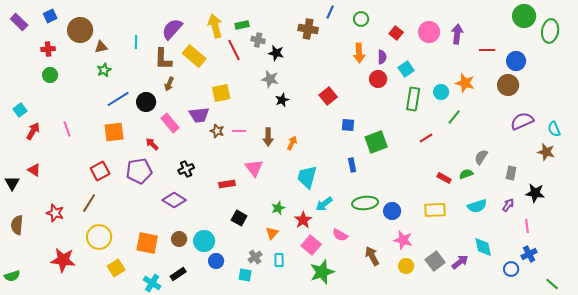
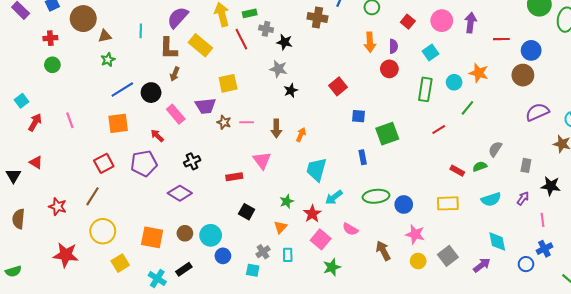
cyan square: (406, 69) -> (430, 52), moved
purple arrow: (460, 262) -> (482, 265), moved
green star: (322, 272) -> (332, 267), size x0.7

